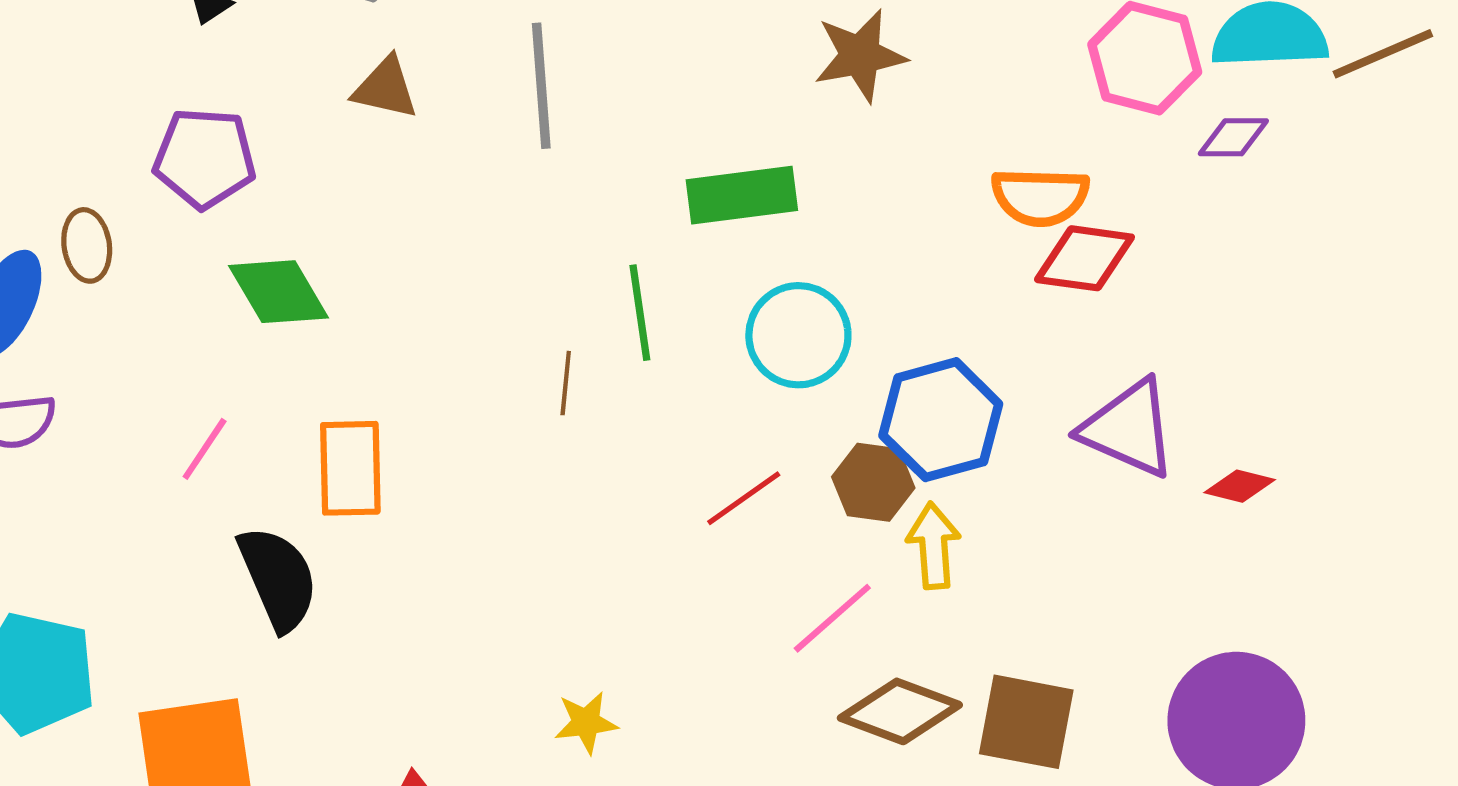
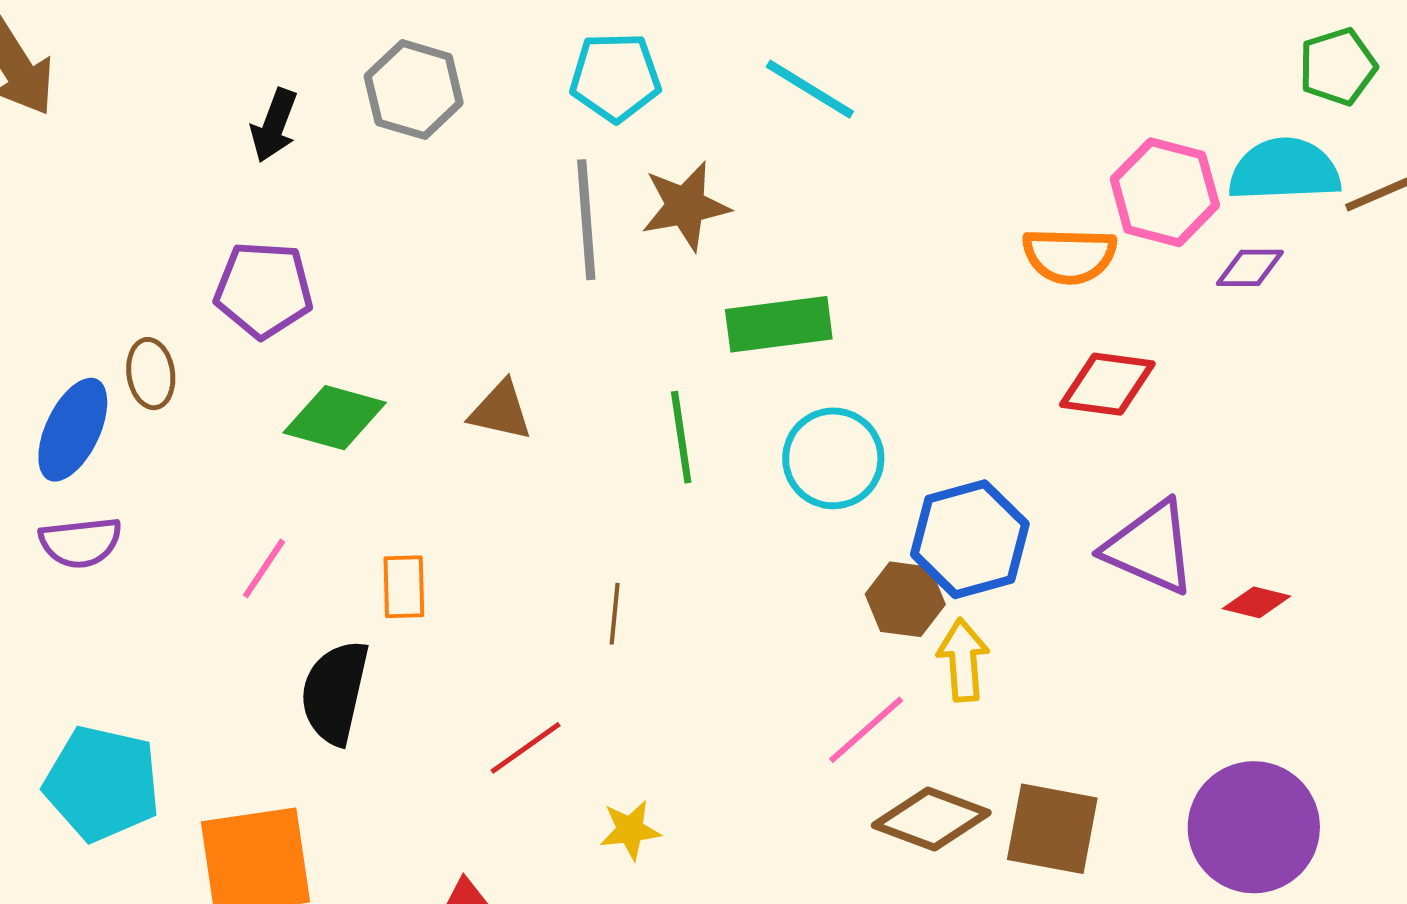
brown star: (860, 56) -> (685, 206), moved
brown triangle: (386, 88) -> (501, 411), moved
orange semicircle: (1040, 197) -> (1069, 256), moved
green diamond: (278, 292) -> (335, 418), turned -44
brown line: (566, 383) -> (615, 614), moved
orange rectangle: (350, 468) -> (404, 587), size x0.7
red line: (744, 498) -> (526, 748), moved
black semicircle: (278, 578) -> (335, 692), turned -144

